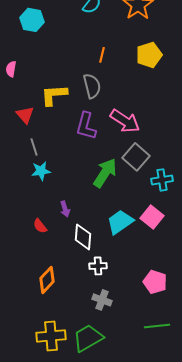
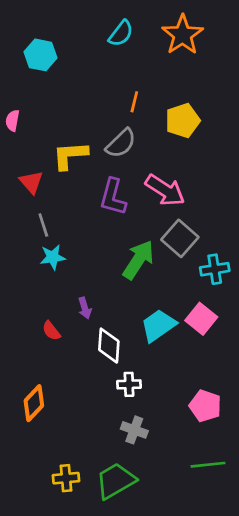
yellow pentagon: (149, 55) -> (183, 121), moved
gray semicircle: (92, 86) -> (121, 143), turned 60
orange diamond: (47, 280) -> (34, 403), moved
yellow cross: (51, 336) -> (66, 478), size x0.7

